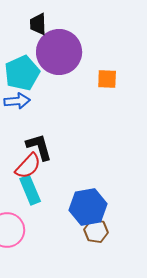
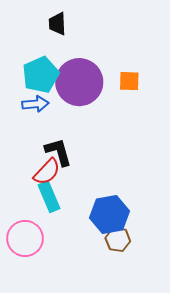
purple circle: (59, 52) -> (79, 82), moved

